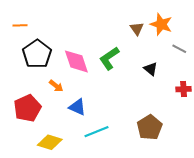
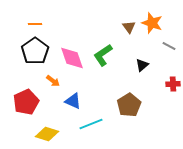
orange line: (20, 25) -> (35, 24), moved
black triangle: (151, 69) -> (142, 65), turned 40
brown pentagon: (150, 127) -> (129, 105), moved

